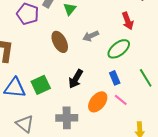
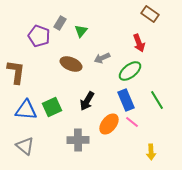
brown ellipse: (60, 42) -> (71, 64), turned -40
blue rectangle: (115, 78) -> (126, 100), size x1.5
gray triangle: (25, 124) -> (25, 146), moved

